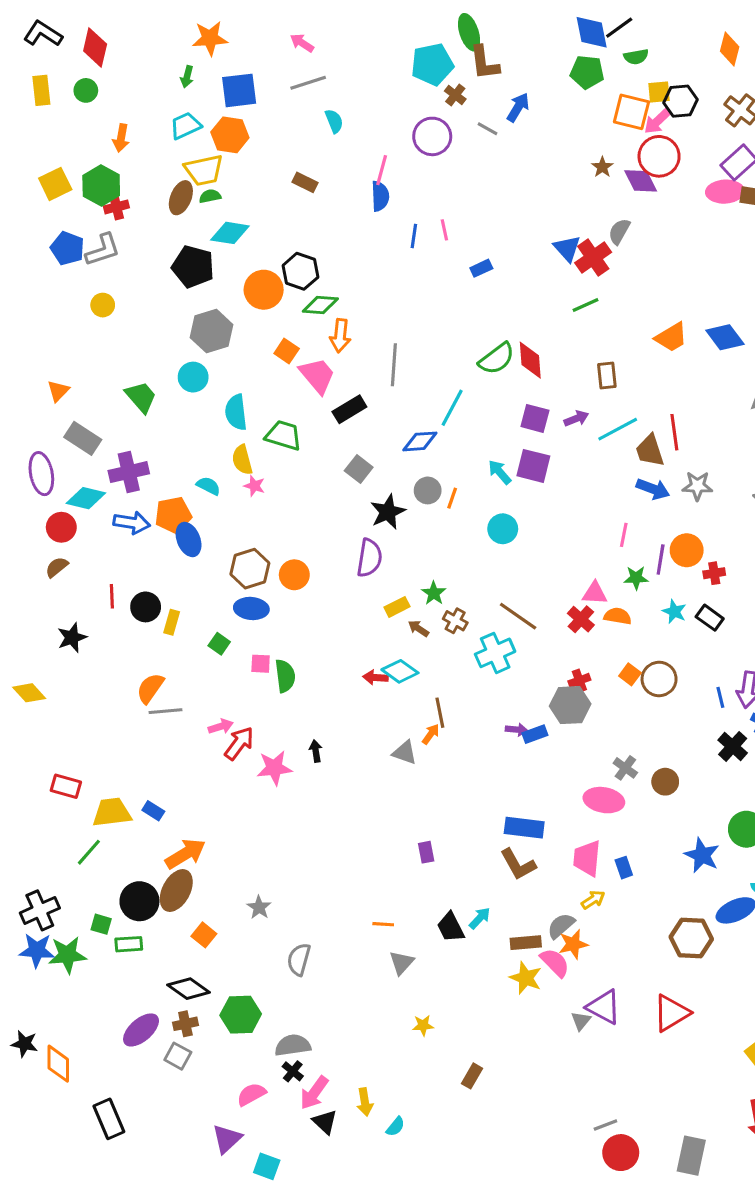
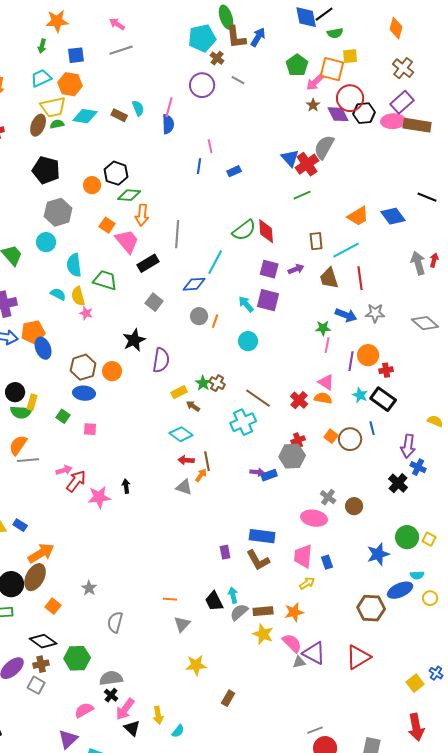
green pentagon: (587, 72) -> (297, 65), moved, turned 30
blue square: (239, 90) -> (76, 55), size x0.7
black hexagon: (681, 101) -> (364, 113), moved
blue arrow: (518, 107) -> (258, 37), moved
cyan semicircle: (334, 121) -> (138, 108), moved
pink arrow: (658, 121) -> (315, 82), moved
gray semicircle: (619, 231) -> (324, 147), size x1.4
cyan diamond: (230, 233) -> (85, 116), moved
blue line: (414, 236) -> (199, 166), moved
orange circle: (264, 290) -> (92, 185), size x0.7
cyan line: (618, 429) -> (346, 250), moved
brown trapezoid: (650, 451) -> (329, 278), moved
cyan semicircle: (208, 486) -> (58, 294), moved
black star: (388, 512) -> (134, 340), moved
green star: (636, 578) -> (323, 328), moved
pink triangle: (595, 593) -> (326, 382), moved, turned 30
black rectangle: (710, 618) -> (383, 399), size x1.4
brown cross: (455, 621) -> (217, 383), moved
green semicircle: (285, 676) -> (21, 412), moved, turned 100
red arrow: (376, 677) -> (186, 460), moved
blue line: (720, 697) -> (372, 428), moved
purple rectangle: (426, 852) -> (225, 552), moved
blue star: (702, 855) -> (378, 554), turned 30
cyan arrow: (480, 918) -> (233, 595), turned -56
gray semicircle: (561, 926) -> (239, 612), moved
pink semicircle: (555, 963) -> (292, 643), moved
gray triangle: (581, 1021) -> (299, 662), turned 40
yellow star: (423, 1025) -> (196, 665), size x1.5

